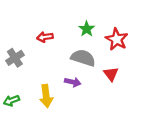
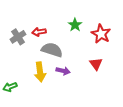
gray cross: (15, 58) -> (18, 37), moved
gray semicircle: (83, 58) -> (52, 50), moved
yellow arrow: (46, 96) -> (40, 72), moved

